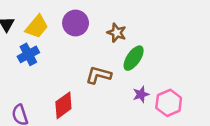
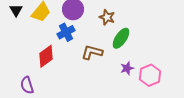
blue cross: (28, 54) -> (66, 32), moved
red diamond: (63, 105) -> (46, 56), moved

